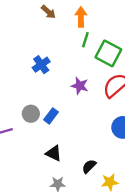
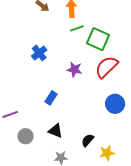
green line: (85, 40) -> (77, 28), turned 56
gray circle: (31, 114) -> (26, 136), moved

